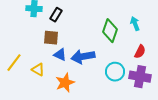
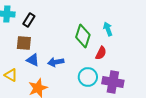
red semicircle: (140, 52) -> (101, 53), moved
blue arrow: (83, 57) -> (56, 62), size x0.7

